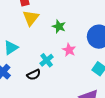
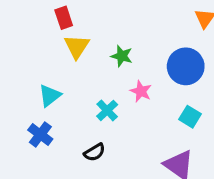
black semicircle: (34, 75) -> (95, 152), moved

